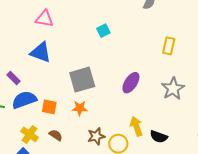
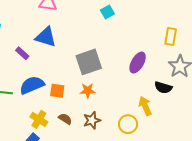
yellow rectangle: (169, 46) -> (171, 36), moved
purple rectangle: (13, 78) -> (22, 53), moved
brown star: (96, 136) -> (92, 120), moved
black semicircle: (159, 137) -> (163, 88), moved

